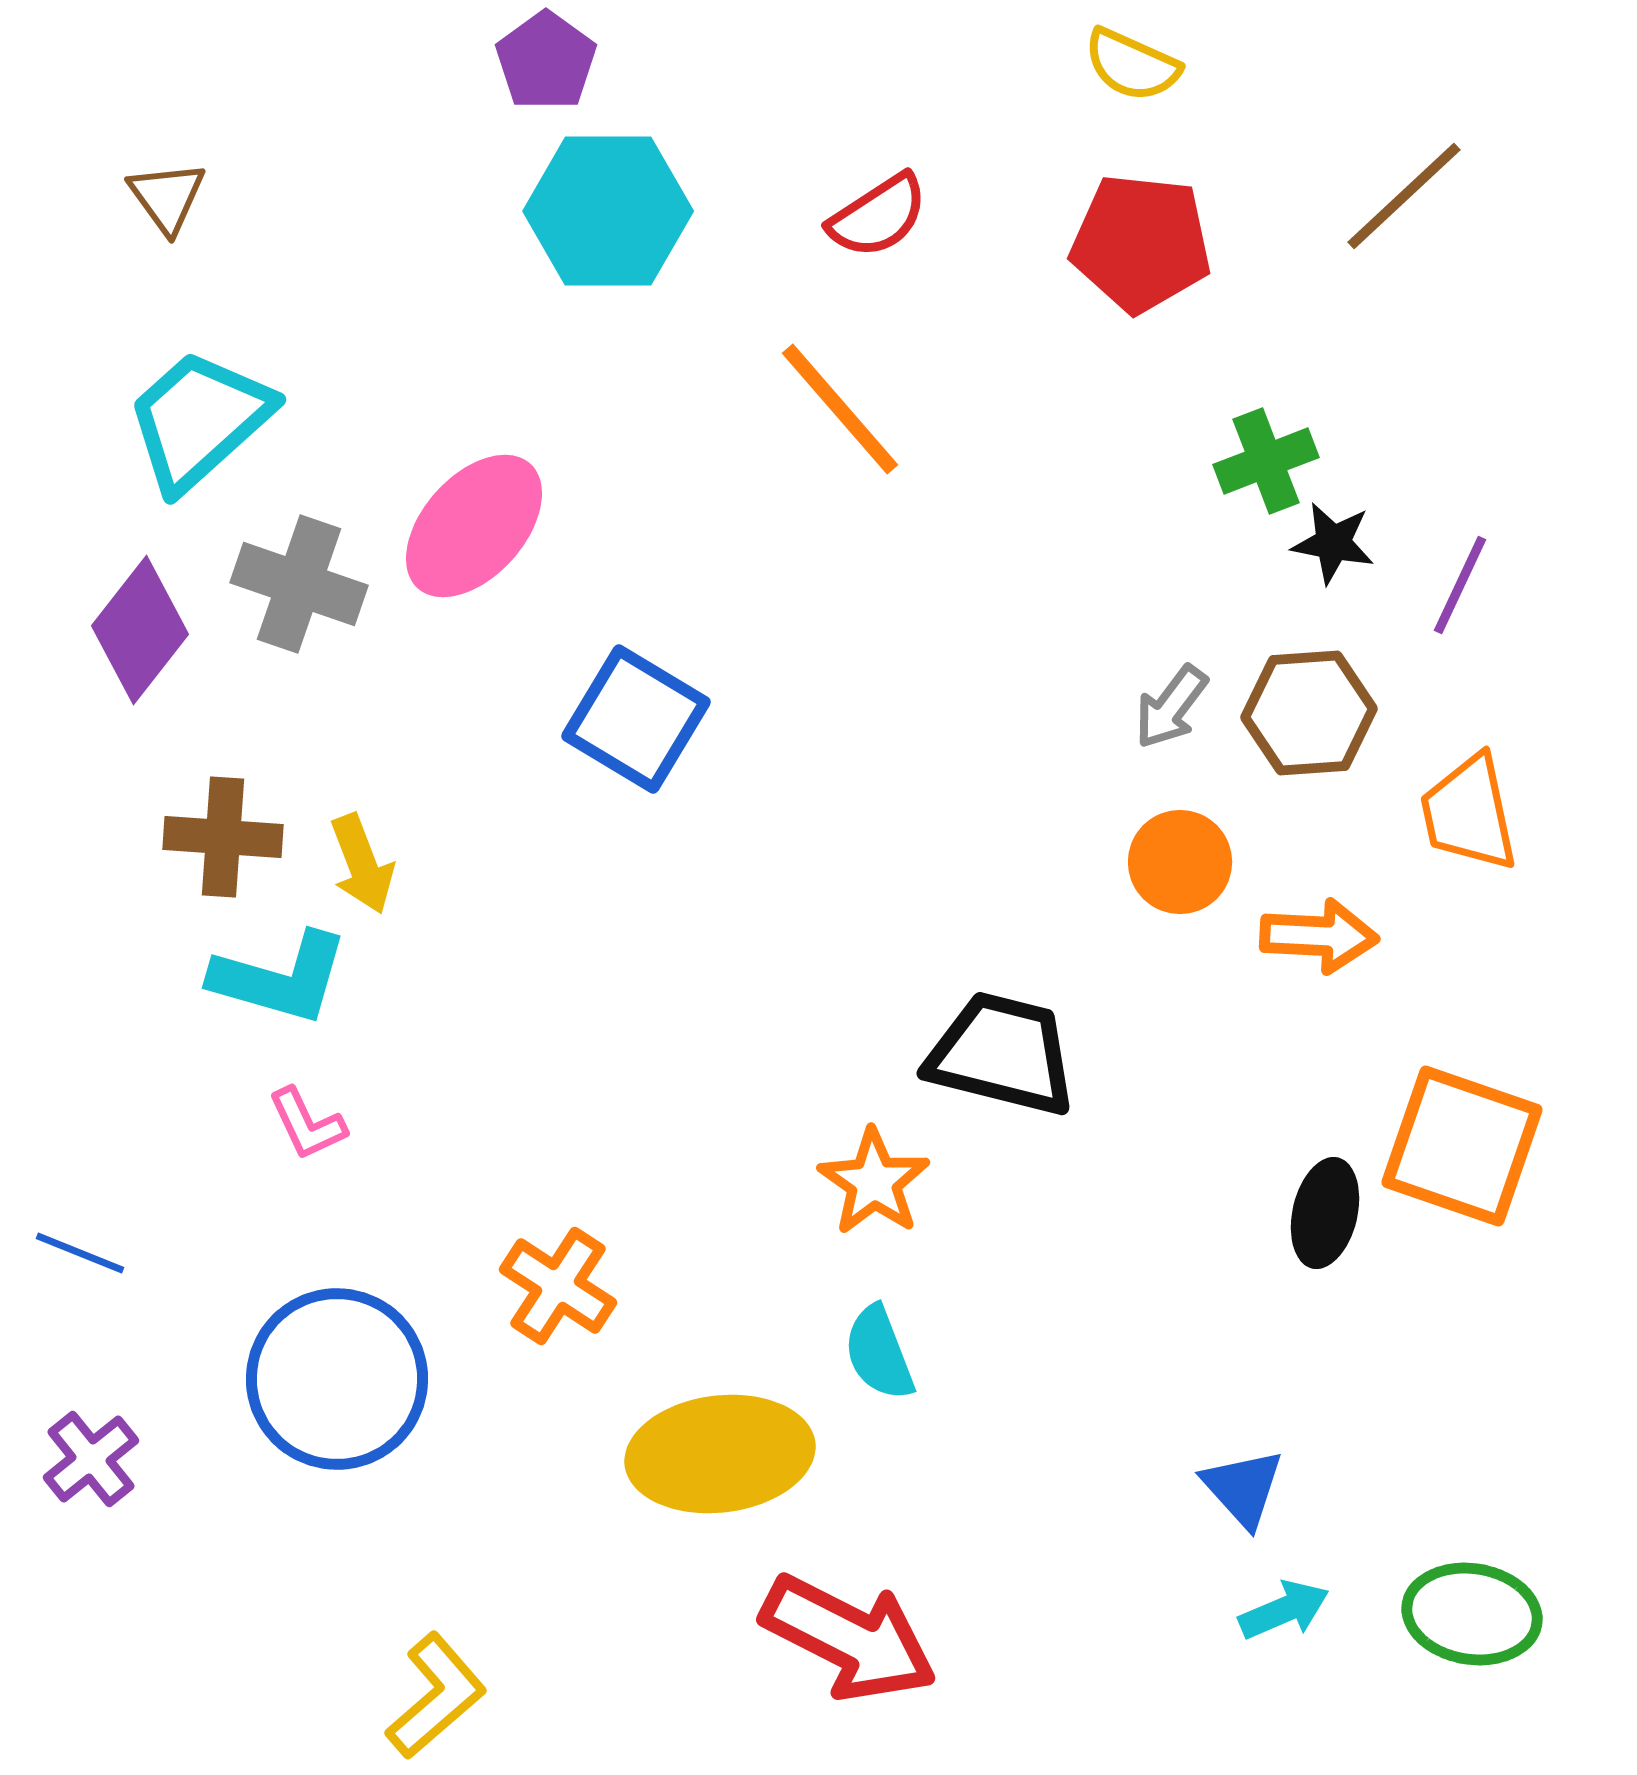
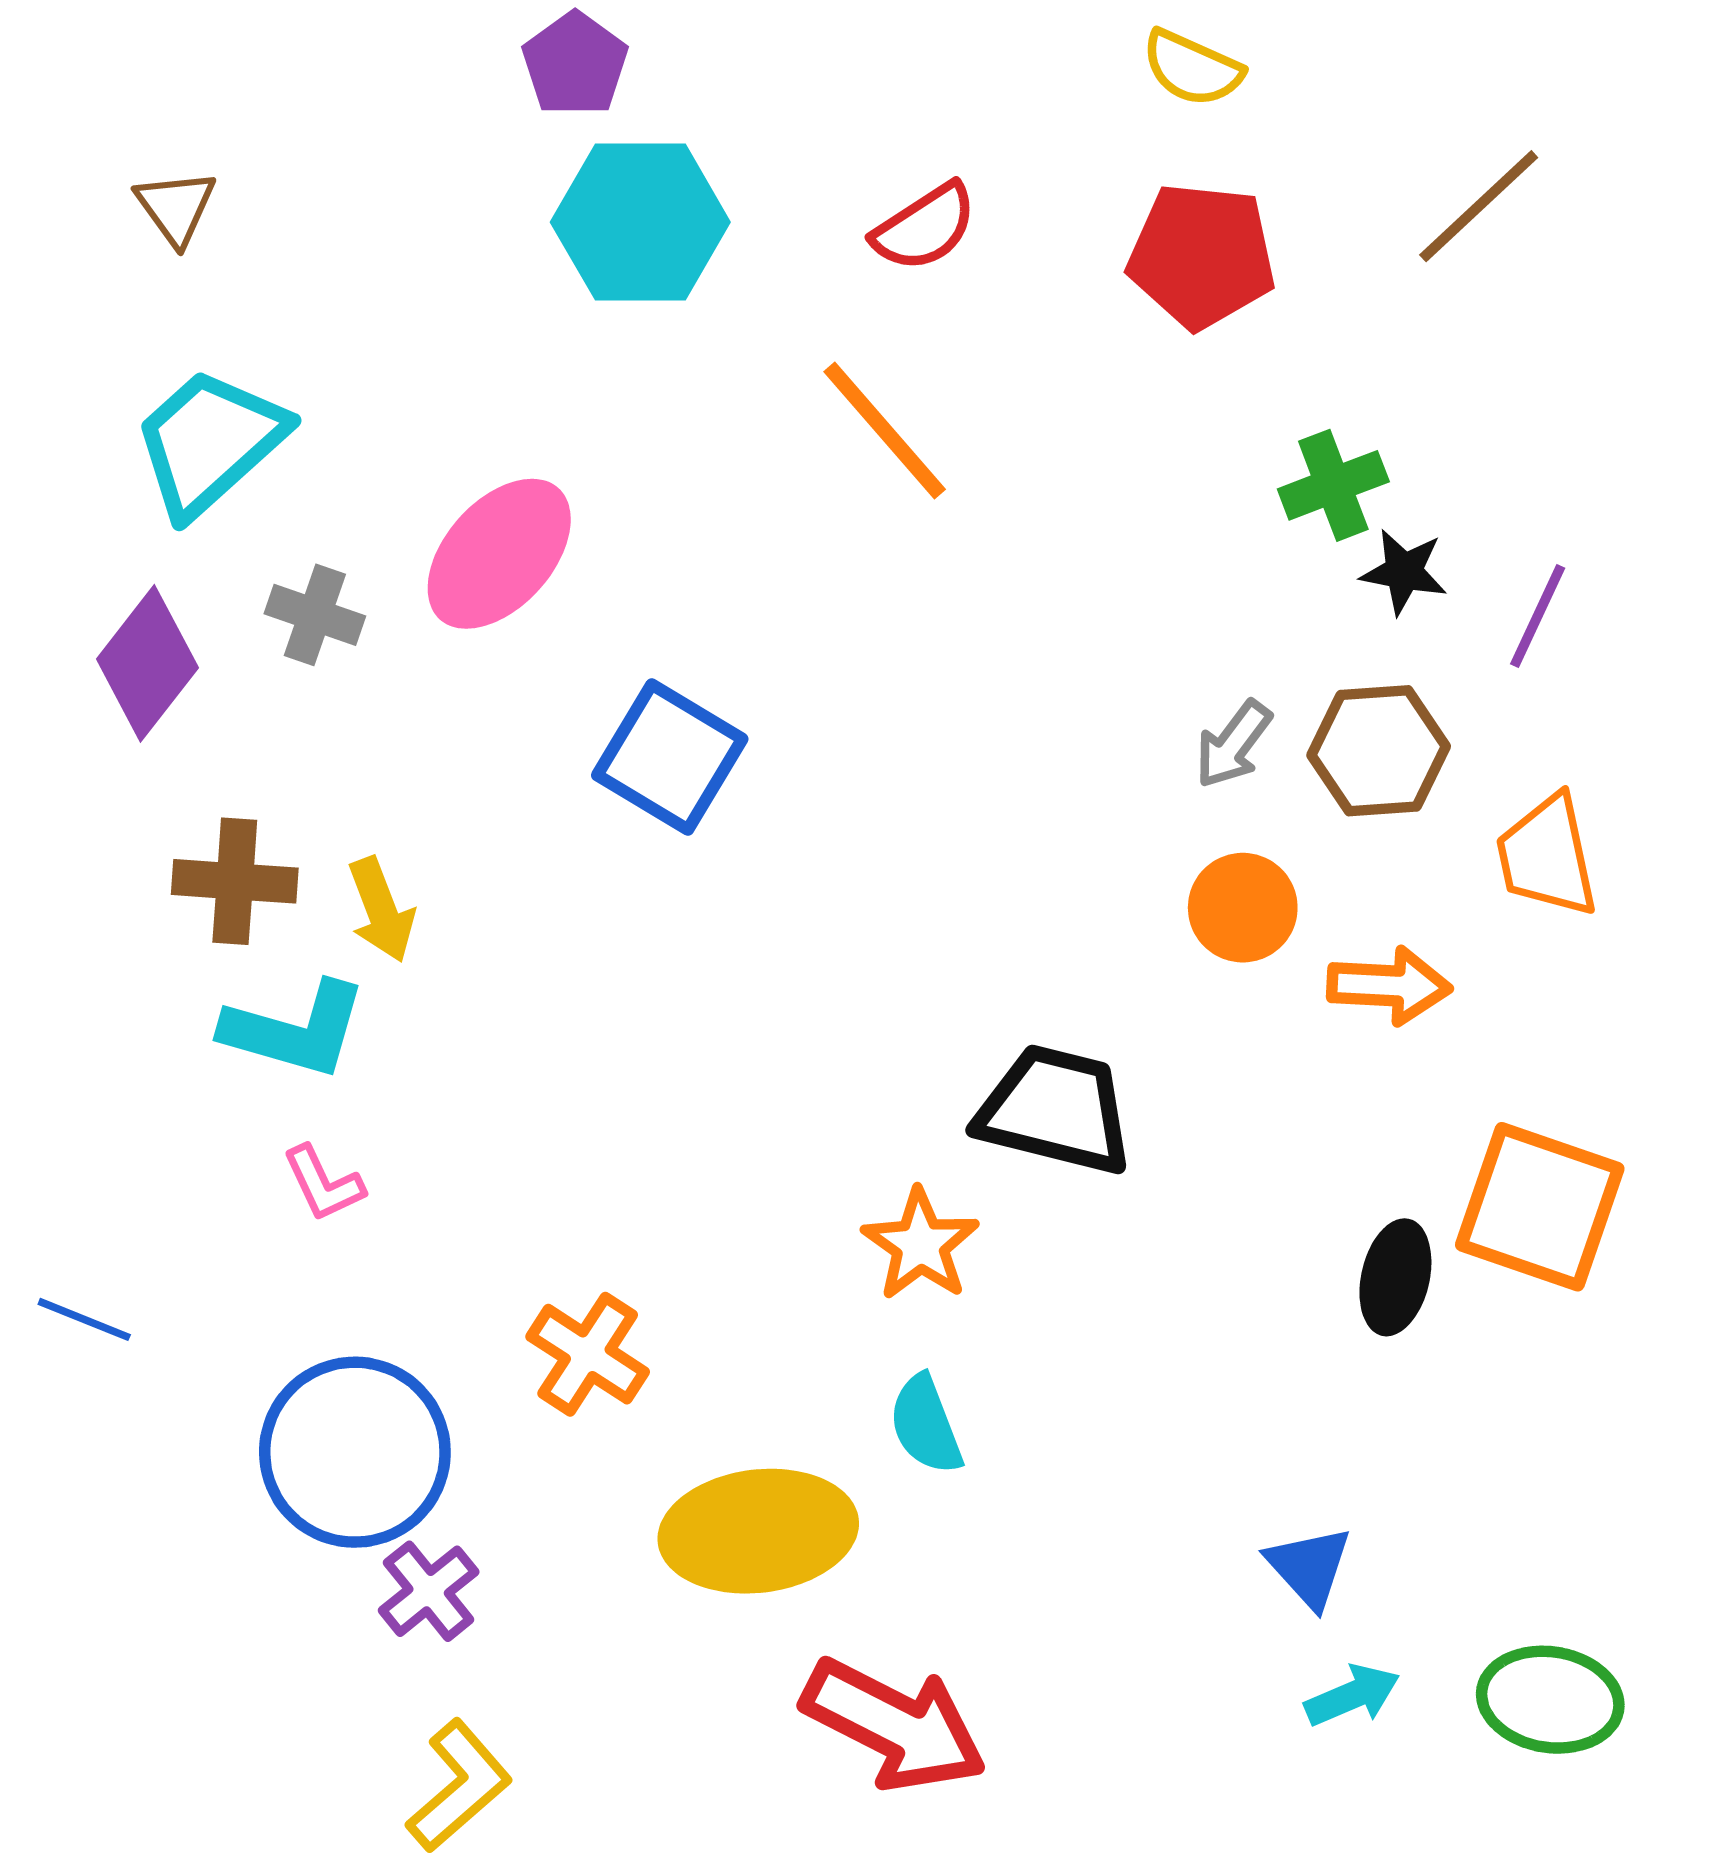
gray cross: (299, 584) -> (315, 615), size x0.7
purple cross: (91, 1459) -> (429, 1591), moved

